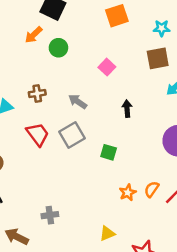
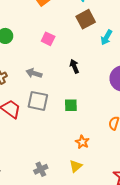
gray square: (72, 135) -> (38, 101), turned -30
orange star: (128, 193) -> (82, 142), moved
yellow triangle: (107, 233) -> (76, 166), moved

